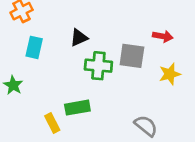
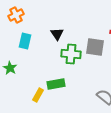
black triangle: (79, 38) -> (57, 34), turned -40
yellow rectangle: (52, 123) -> (38, 95), turned 56

